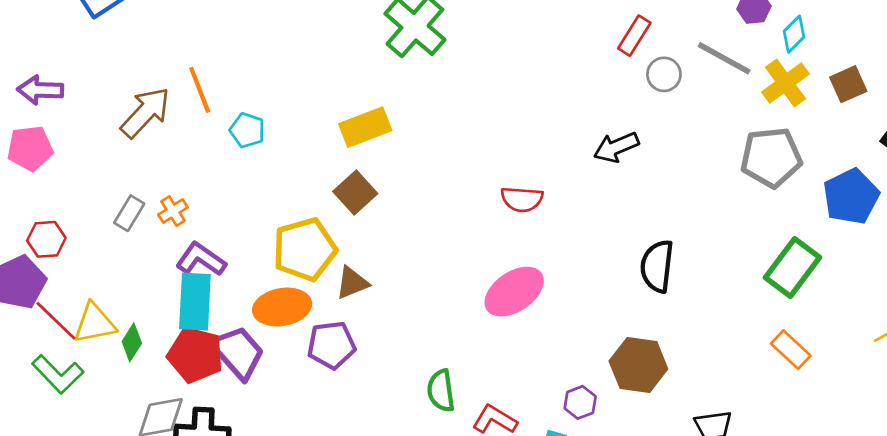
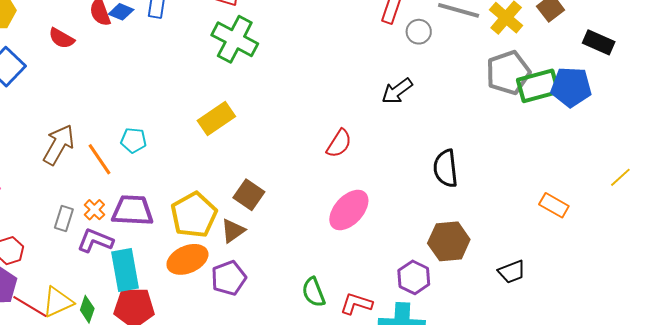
orange line: (200, 90) -> (100, 159), moved
brown square: (355, 193) -> (249, 195), moved
blue pentagon: (851, 197) -> (571, 87), turned -30
red semicircle: (522, 199) -> (339, 143), turned -48
purple L-shape: (201, 259) -> (95, 241), moved
green rectangle: (793, 267) -> (538, 86), moved, turned 51
purple trapezoid: (238, 352) -> (133, 210), moved, turned -33
purple hexagon: (580, 402) -> (414, 277), size x1.4

